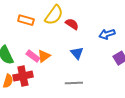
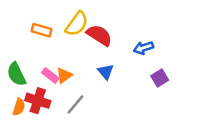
red semicircle: (72, 24) -> (99, 35), size x1.5
red cross: (23, 76) -> (38, 101), turned 30
gray line: (74, 83) -> (75, 104), moved, turned -48

